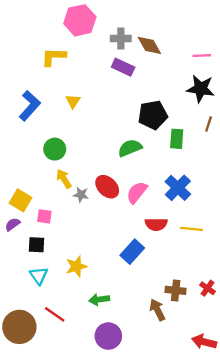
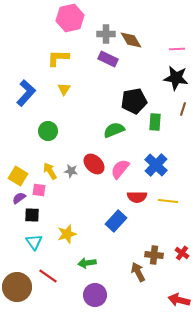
yellow L-shape: (54, 57) -> (58, 58), moved
yellow arrow: (64, 179) -> (50, 171), moved
purple semicircle: (13, 224) -> (19, 198), moved

